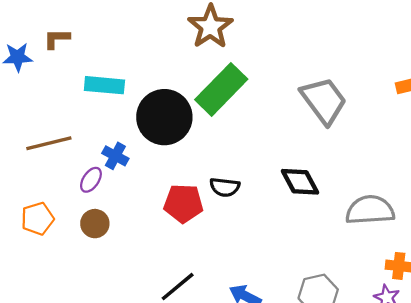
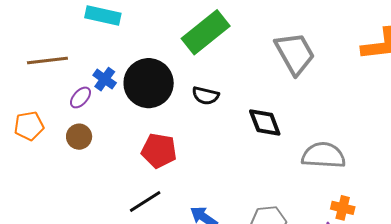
black circle: (164, 117) -> (149, 83), moved
black semicircle: (225, 187) -> (205, 96), moved
red pentagon: (183, 203) -> (159, 151), moved

